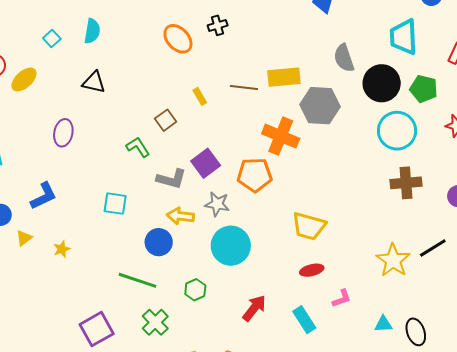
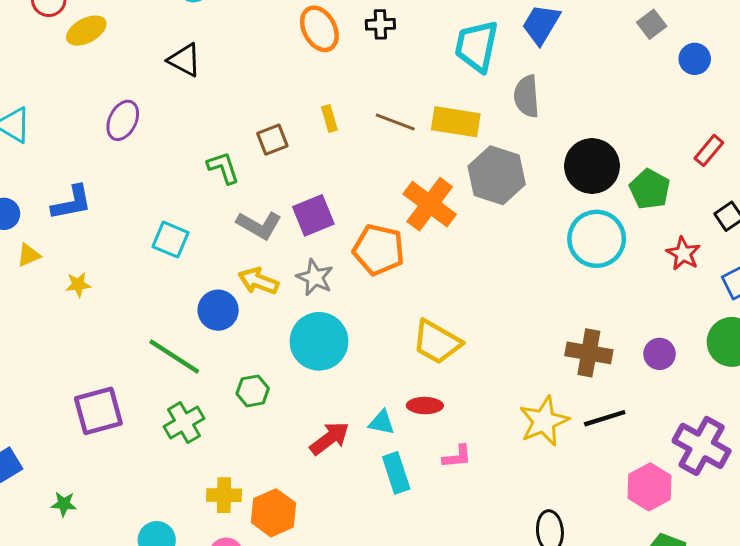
cyan trapezoid: (404, 37) -> (477, 46), moved
gray semicircle: (344, 58) -> (527, 96), moved
brown cross: (406, 183) -> (589, 353), moved
cyan triangle: (383, 324) -> (382, 422), moved

